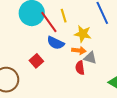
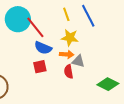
yellow line: (64, 16) -> (66, 14), moved
red square: (36, 61) -> (40, 67), moved, turned 32

